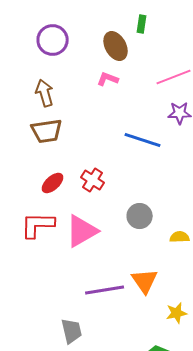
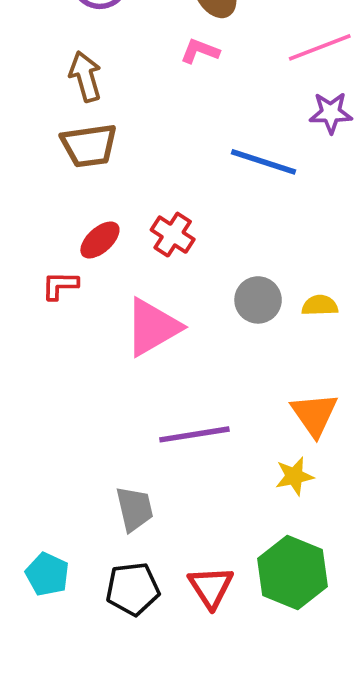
red L-shape: (38, 225) -> (60, 285), moved, size x0.6
yellow semicircle: (180, 237) -> (320, 305), moved
orange triangle: (145, 281) -> (314, 414), moved
yellow star: (177, 313) -> (294, 476), moved

